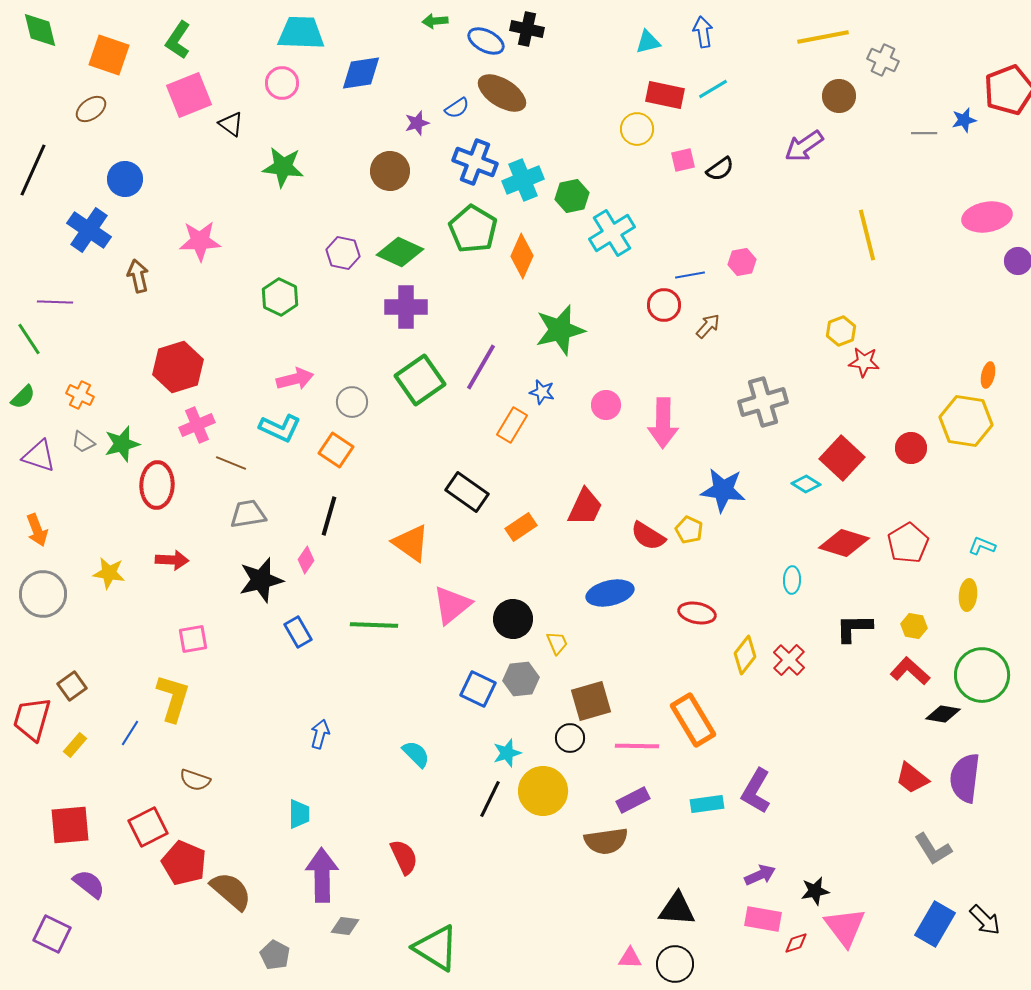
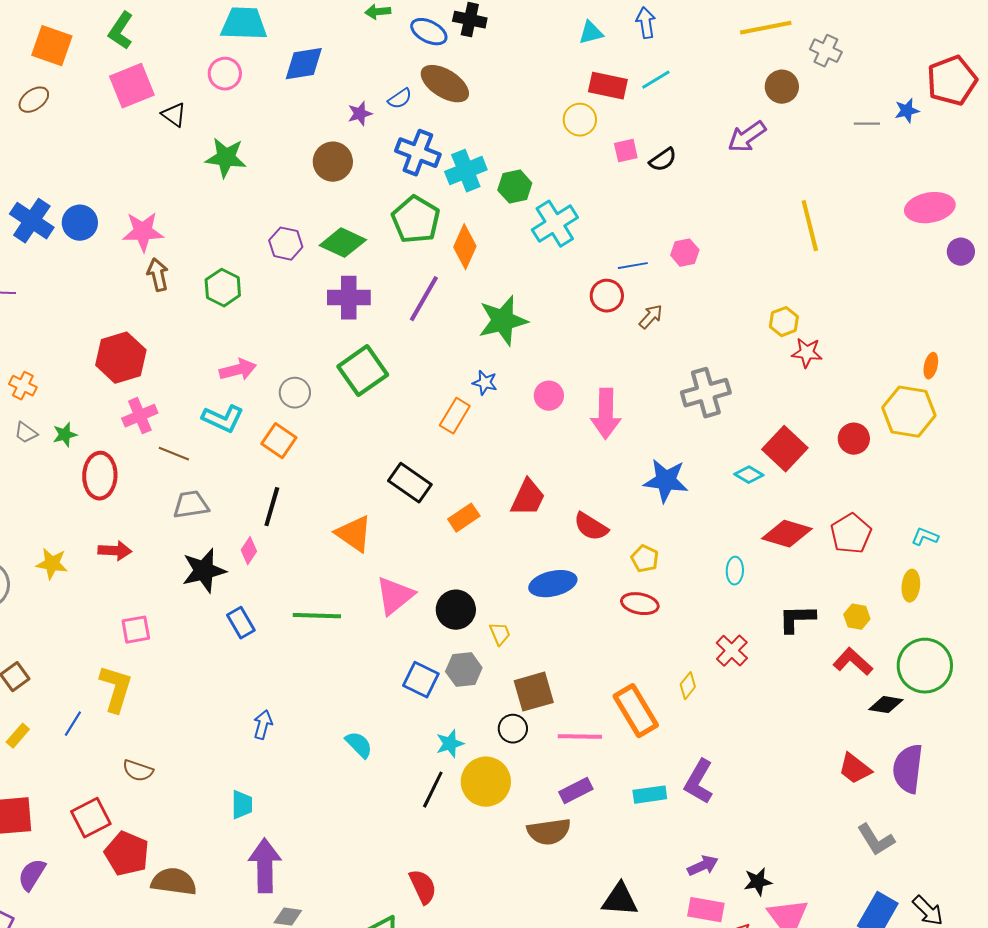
blue circle: (125, 179) -> (80, 223), moved
brown arrow: (138, 276) -> (158, 275), moved
purple line: (481, 367) -> (424, 299), moved
green star: (122, 444) -> (65, 435), size x0.7
yellow pentagon: (689, 530) -> (645, 559), moved
yellow diamond: (745, 655) -> (688, 686), moved, size x0.7
red semicircle: (404, 857) -> (423, 887), moved
purple semicircle: (89, 884) -> (32, 875), turned -96
brown semicircle: (231, 891) -> (174, 882), turned -33

